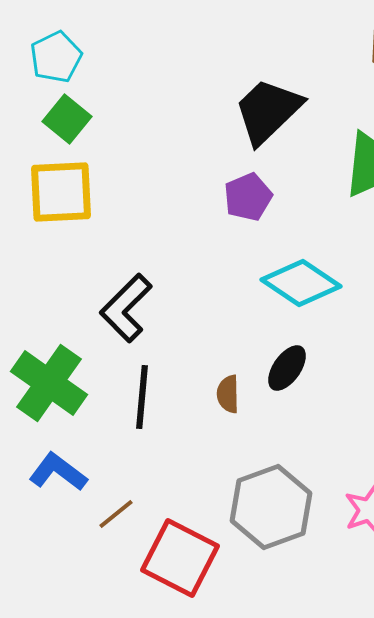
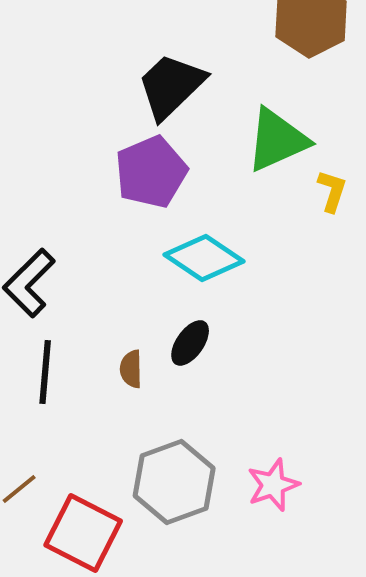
purple pentagon: (248, 197) -> (151, 172), size x1.5

